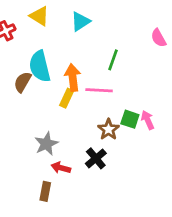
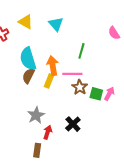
cyan triangle: (80, 21) -> (56, 24), turned -35
brown semicircle: (23, 82) -> (28, 76), moved
pink arrow: (148, 120) -> (109, 94), turned 56
brown star: (108, 129) -> (80, 87), moved
red arrow: (61, 168) -> (48, 132), turned 96

